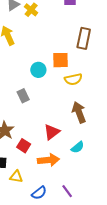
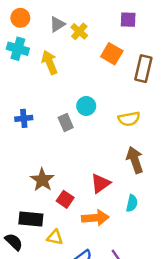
orange square: (60, 60) -> (112, 54), moved, turned 30
gray rectangle: (23, 96) -> (66, 123), moved
cyan semicircle: (78, 147) -> (132, 203), turned -40

